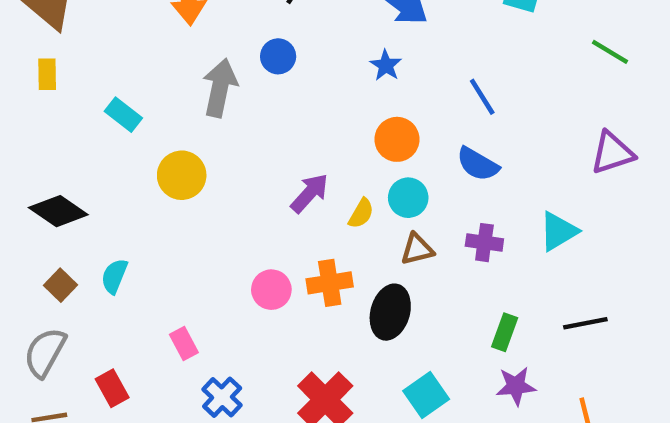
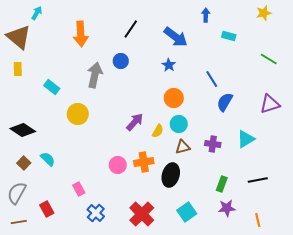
blue semicircle: (478, 164) -> (225, 102), moved, turned 90
cyan semicircle: (114, 276) -> (48, 159), turned 112

